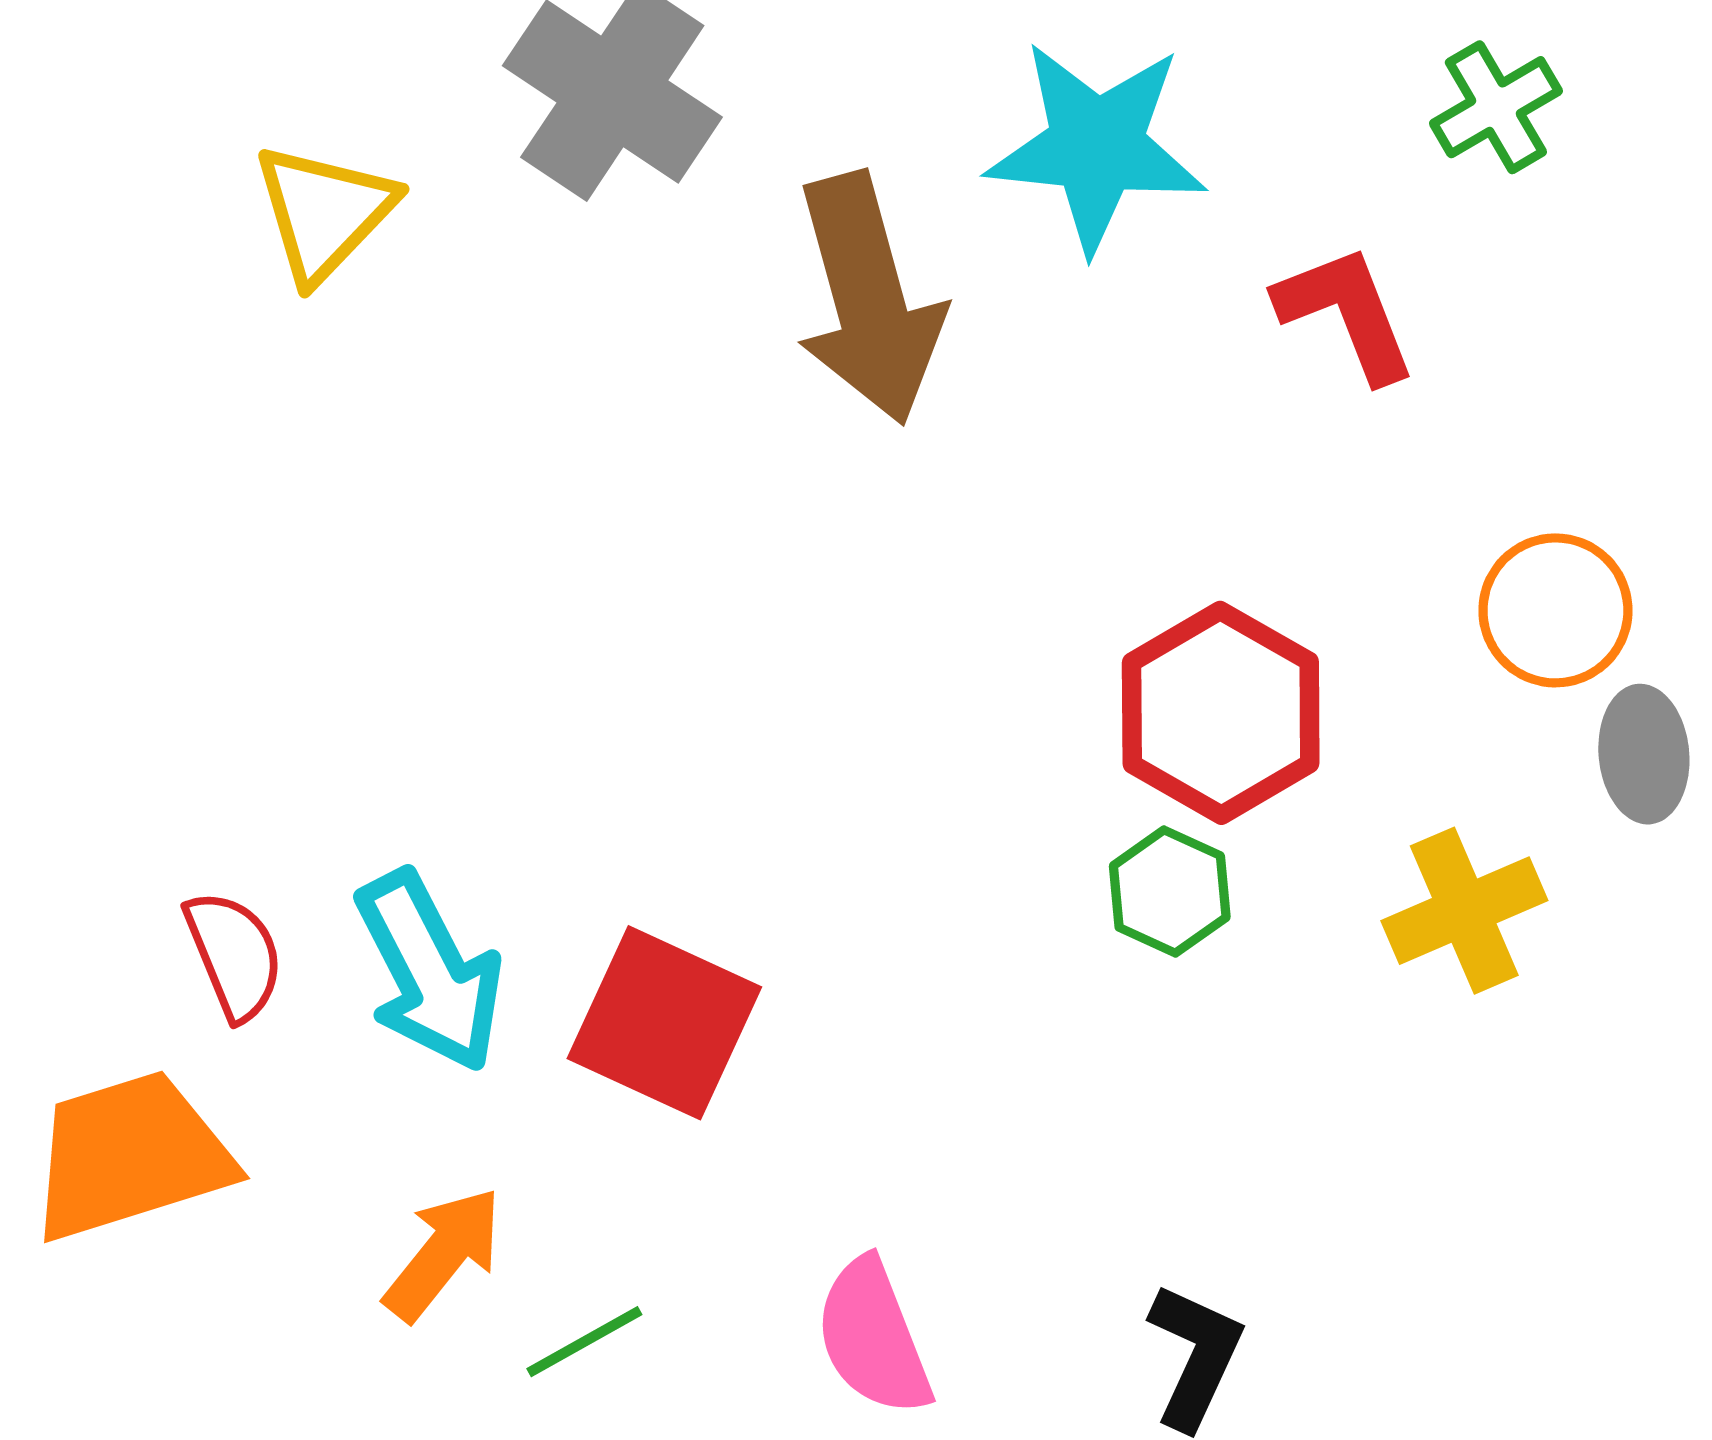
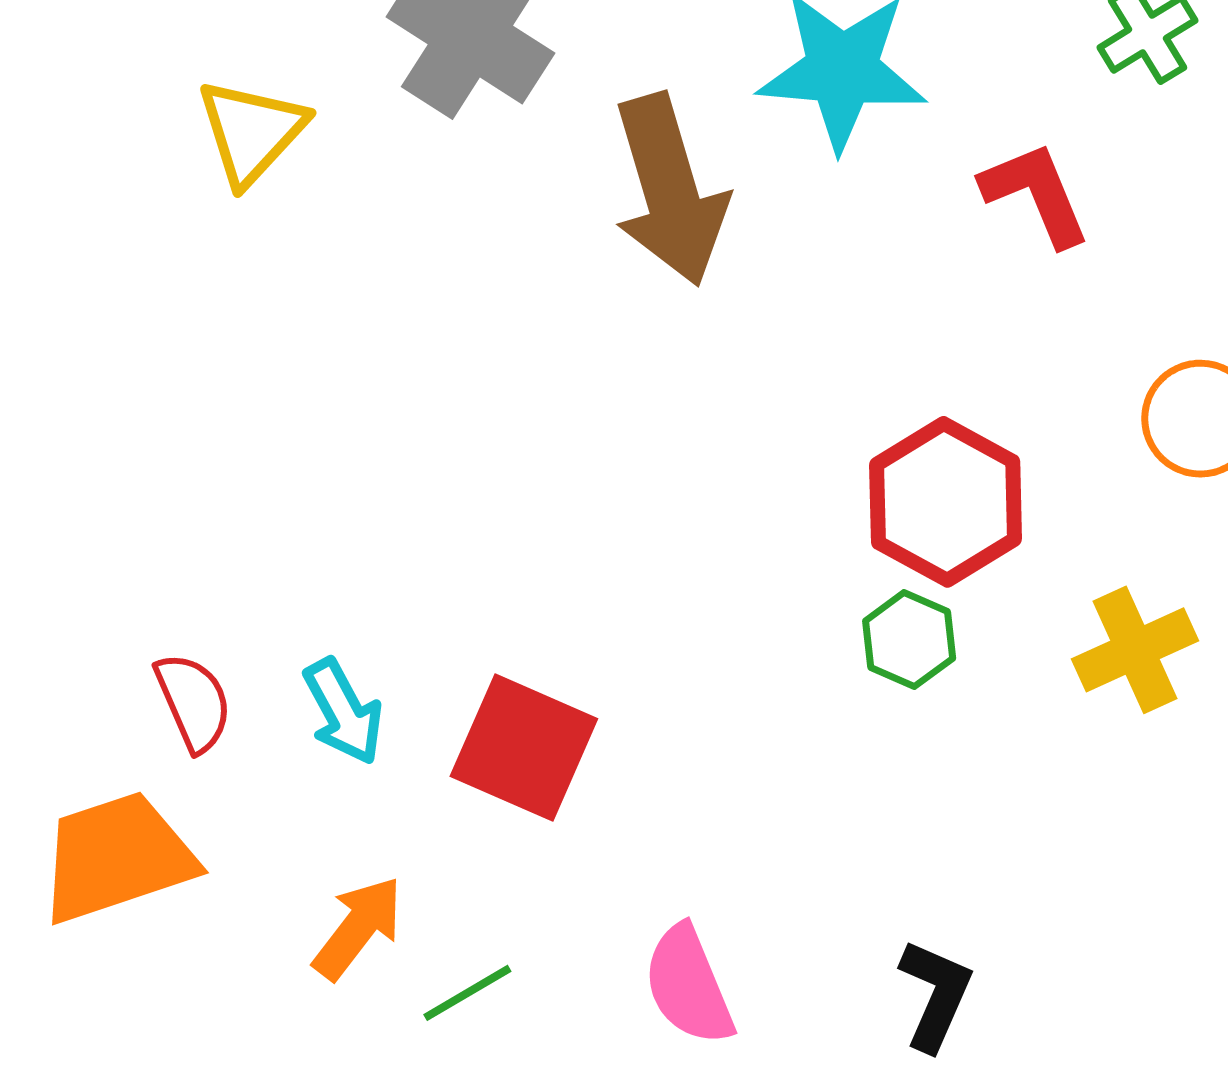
cyan arrow: (430, 971) -> (343, 712), size x0.7

